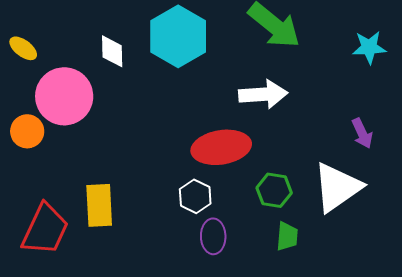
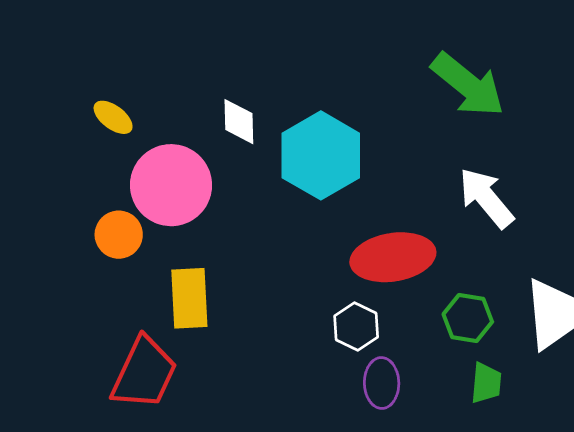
cyan hexagon: (178, 36) -> (321, 155), moved
white arrow: (263, 94) -> (486, 198), moved, turned -126
yellow rectangle: (99, 205) -> (189, 298), moved

